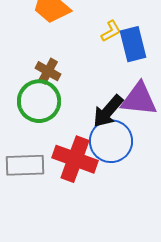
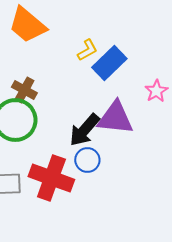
blue rectangle: (133, 44) -> (109, 63), turned 60
blue circle: (111, 141) -> (87, 160), size x0.6

